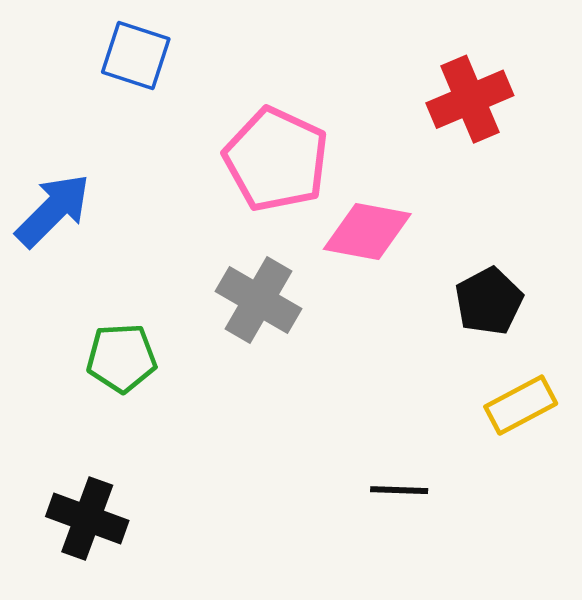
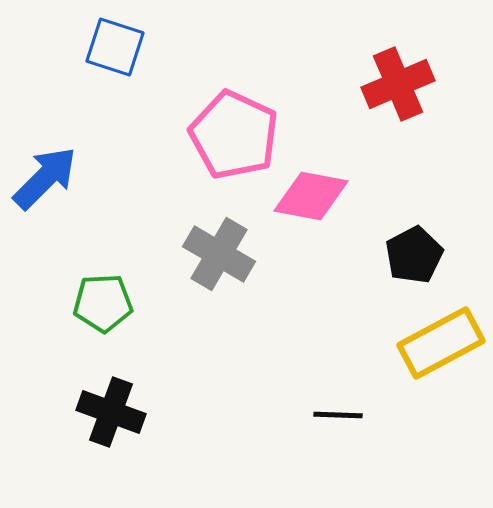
yellow rectangle: (521, 405) -> (441, 343), size x1.4
black cross: (87, 519) -> (111, 412), moved

